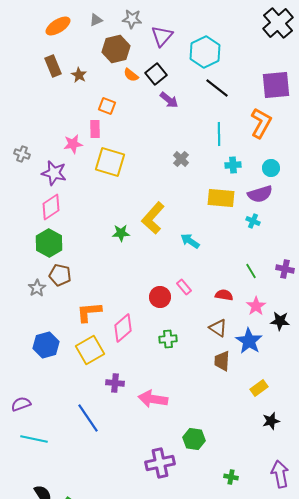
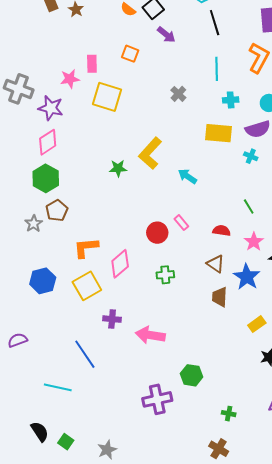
black line: (217, 88) -> (215, 23), turned 35
orange square: (107, 106) -> (130, 54), moved
gray cross: (22, 154) -> (19, 89), size x1.8
brown pentagon: (60, 275) -> (57, 211), turned 30
cyan line: (34, 439) -> (58, 387), moved

